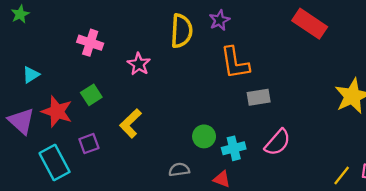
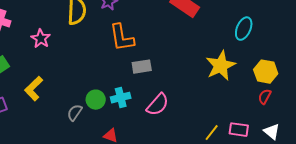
cyan cross: (234, 148) -> (121, 98), moved
gray semicircle: (179, 170) -> (75, 113), moved, turned -48

